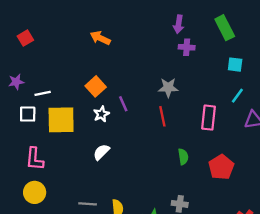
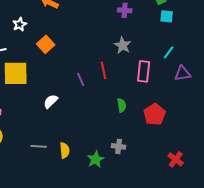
cyan square: (235, 65) -> (167, 16), moved
gray star: (168, 88) -> (123, 45), moved, turned 30
purple line: (123, 104) -> (81, 79), moved
white star: (101, 114) -> (20, 24), moved

